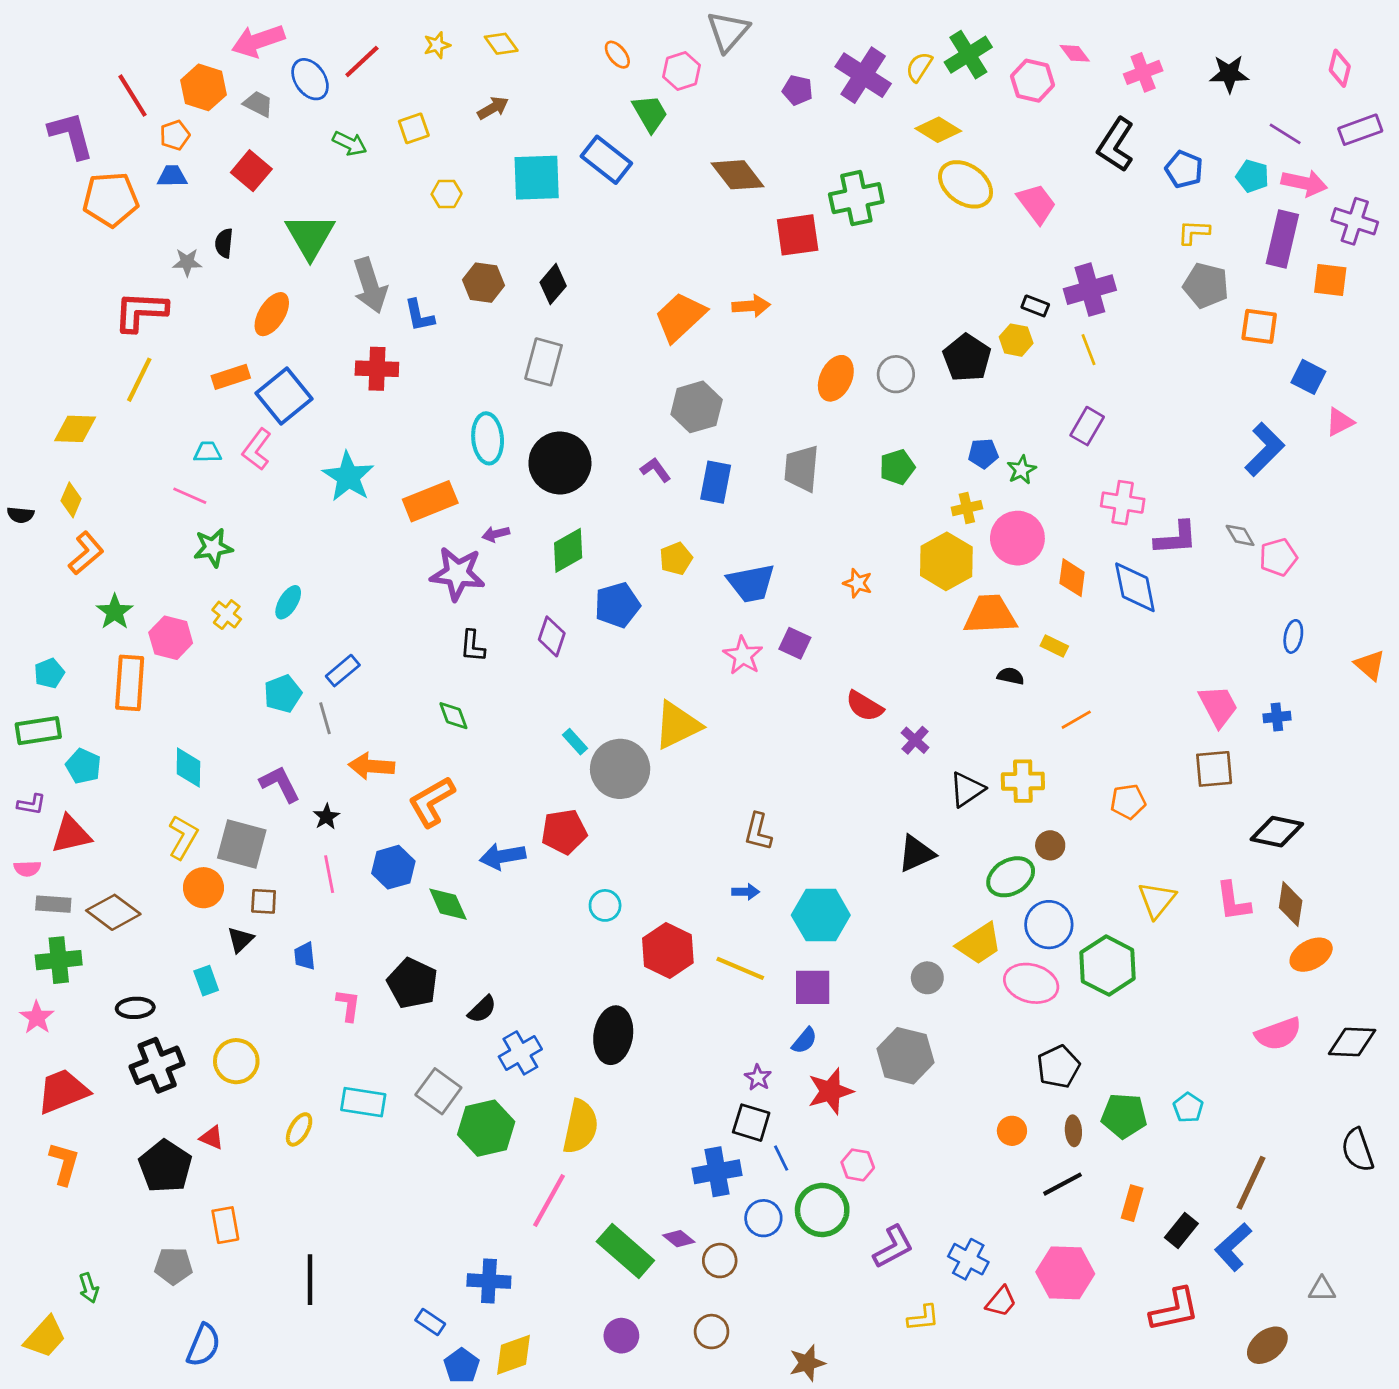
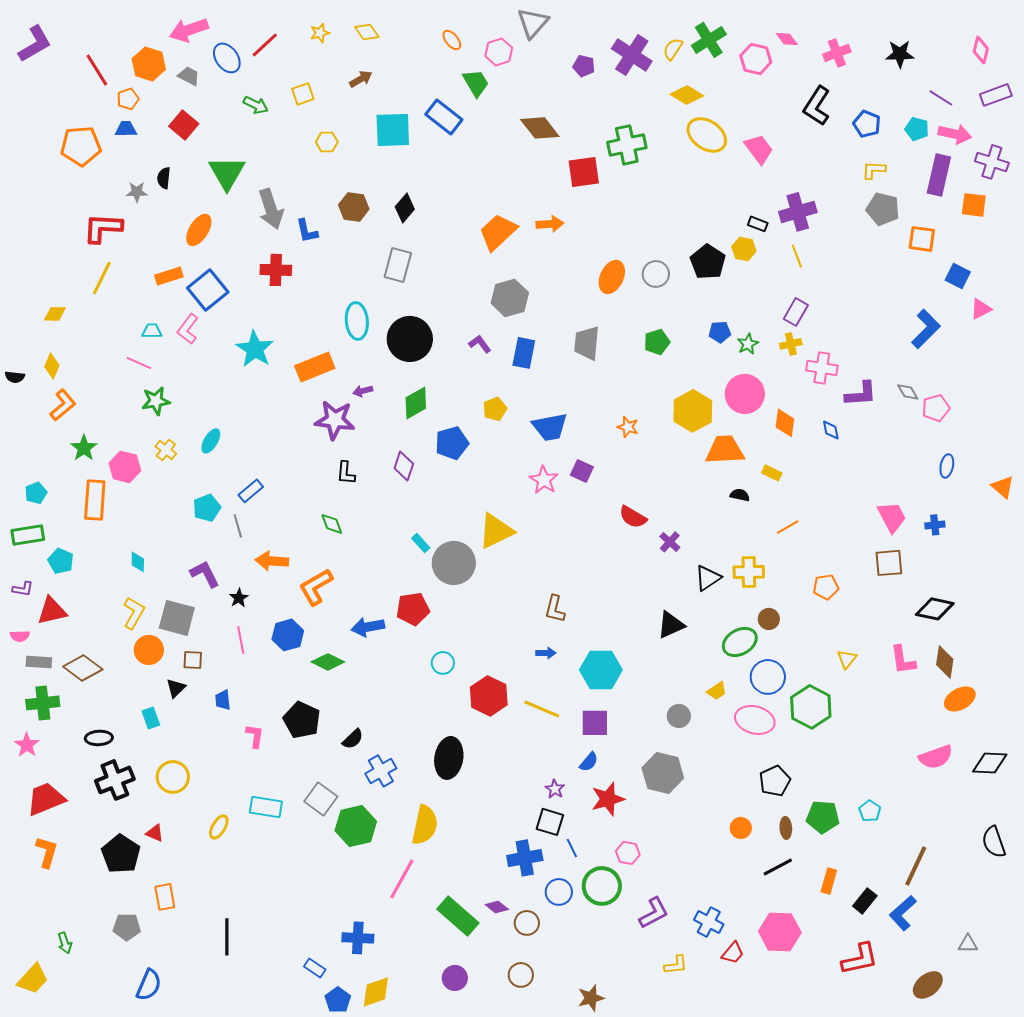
purple L-shape: (71, 135) -> (35, 44), moved, turned 75
yellow diamond: (75, 429) -> (55, 314), size x0.7
yellow cross: (967, 508) -> (791, 344), moved
blue diamond: (1135, 587) -> (831, 430), size x0.5
cyan diamond: (188, 768) -> (138, 562), size x0.7
yellow triangle: (1157, 900) -> (847, 659), size x0.7
green diamond: (448, 904) -> (328, 662), turned -40
yellow trapezoid: (979, 944) -> (717, 691), size x0.6

